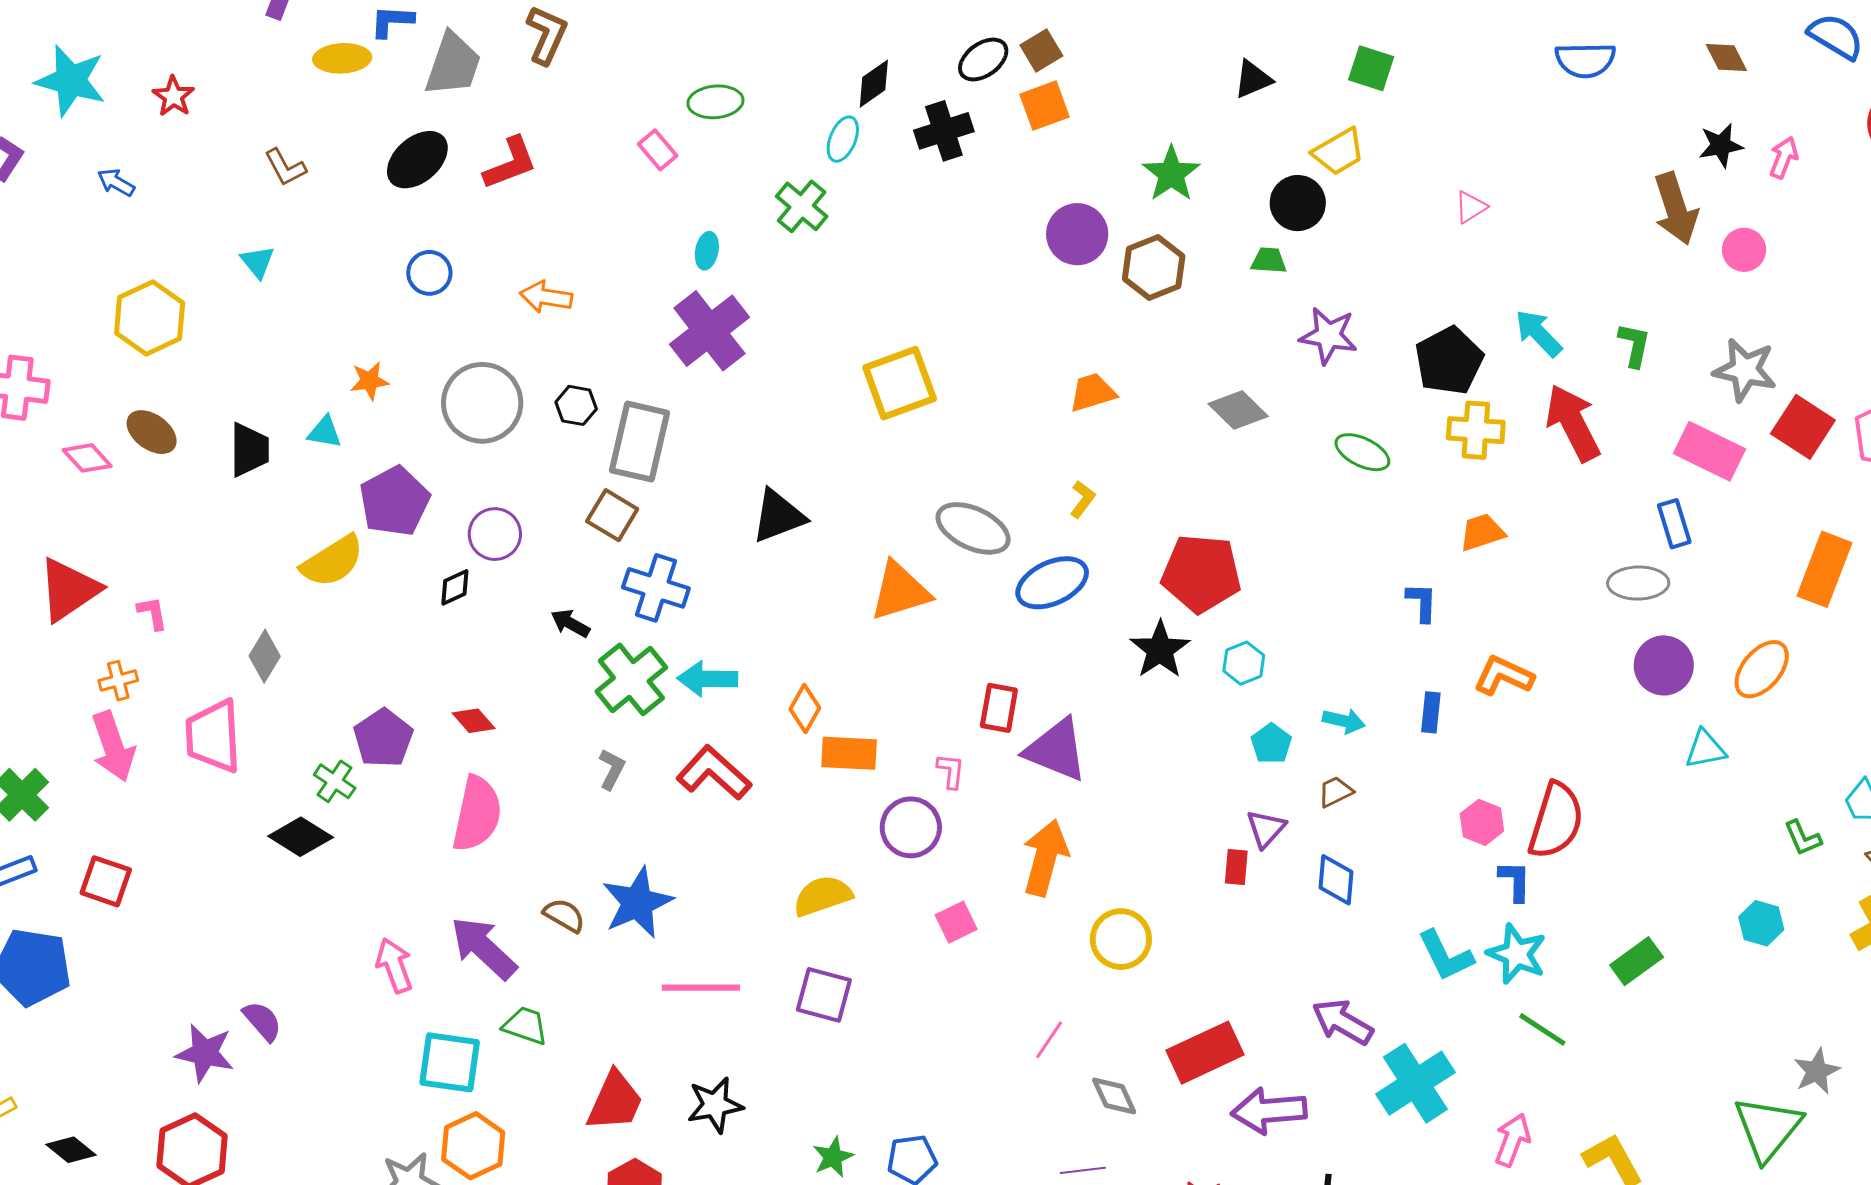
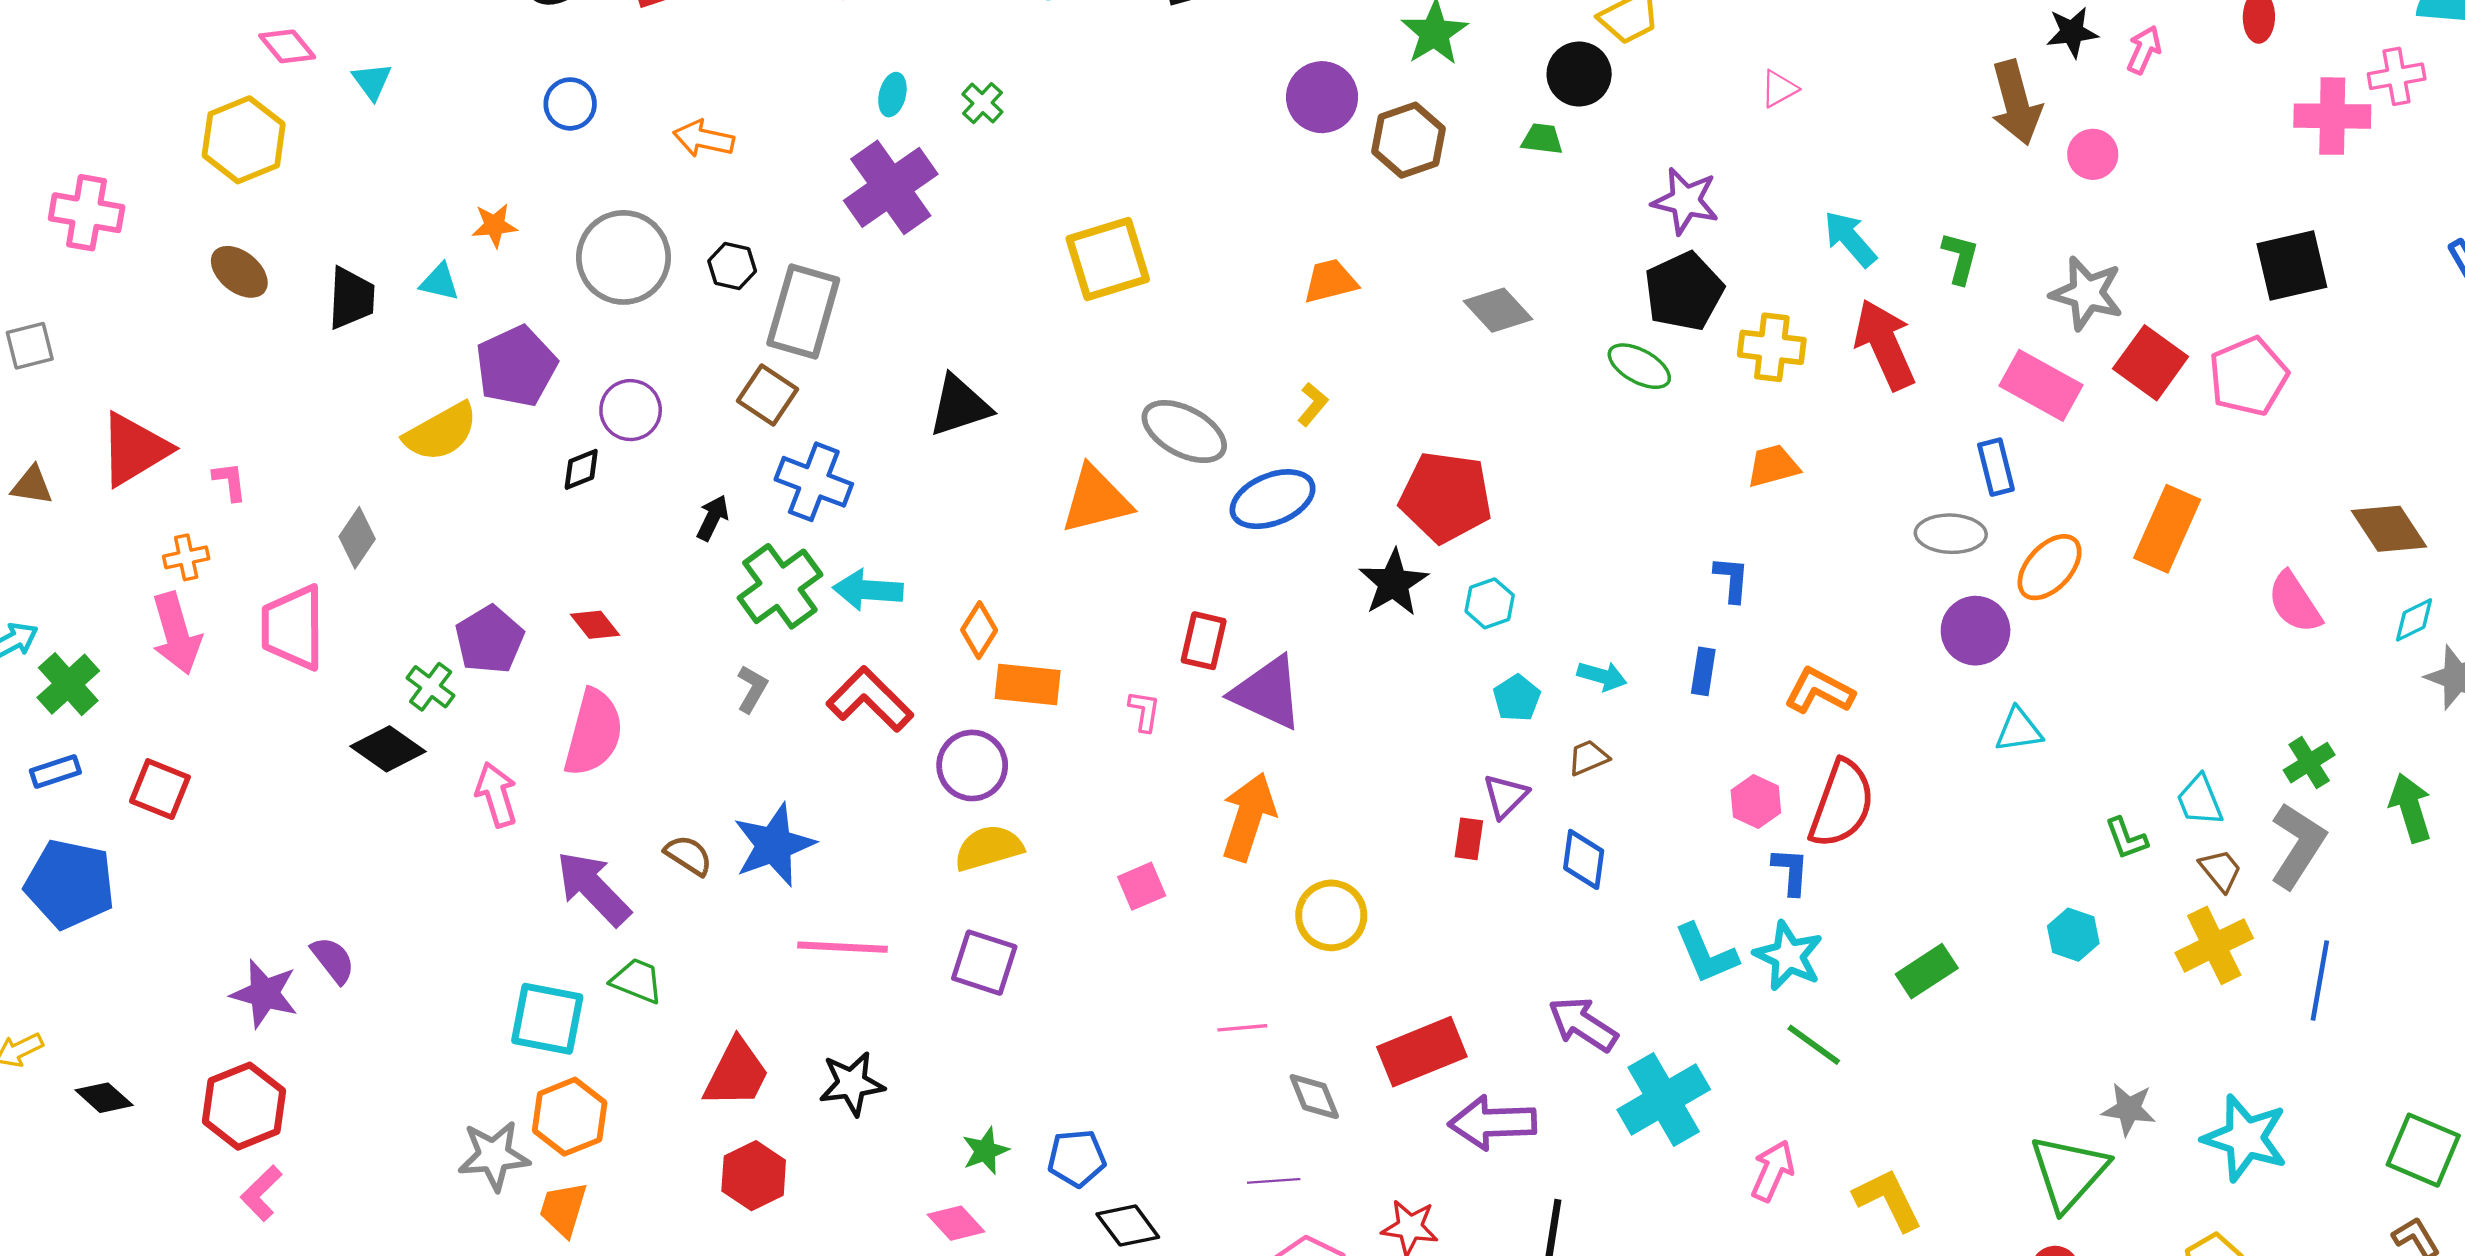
green cross: (802, 206) -> (982, 103), moved, size x0.7
purple star: (1328, 336) -> (1685, 201), moved
black pentagon: (1449, 361) -> (1684, 291), moved
pink diamond: (87, 458) -> (287, 46), moved
blue L-shape: (1422, 602) -> (1732, 579), moved
black arrow: (570, 623) -> (713, 518), turned 84
orange ellipse: (1762, 669) -> (2050, 567), moved
orange L-shape: (1504, 676) -> (1819, 691), moved
purple circle: (911, 827) -> (972, 765), moved
pink arrow: (394, 965) -> (496, 795), moved
pink line: (1049, 1040) -> (1242, 1028), turned 48
gray star: (1817, 1071) -> (2129, 1109), turned 30

